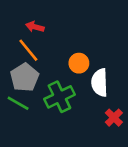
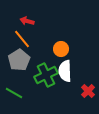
white semicircle: (100, 83) -> (65, 71), moved
green line: (18, 103) -> (14, 93), moved

